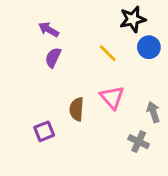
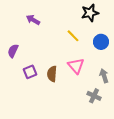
blue circle: (149, 47) -> (101, 42), moved
purple semicircle: (53, 58) -> (13, 51), moved
purple square: (44, 131) -> (30, 72), moved

